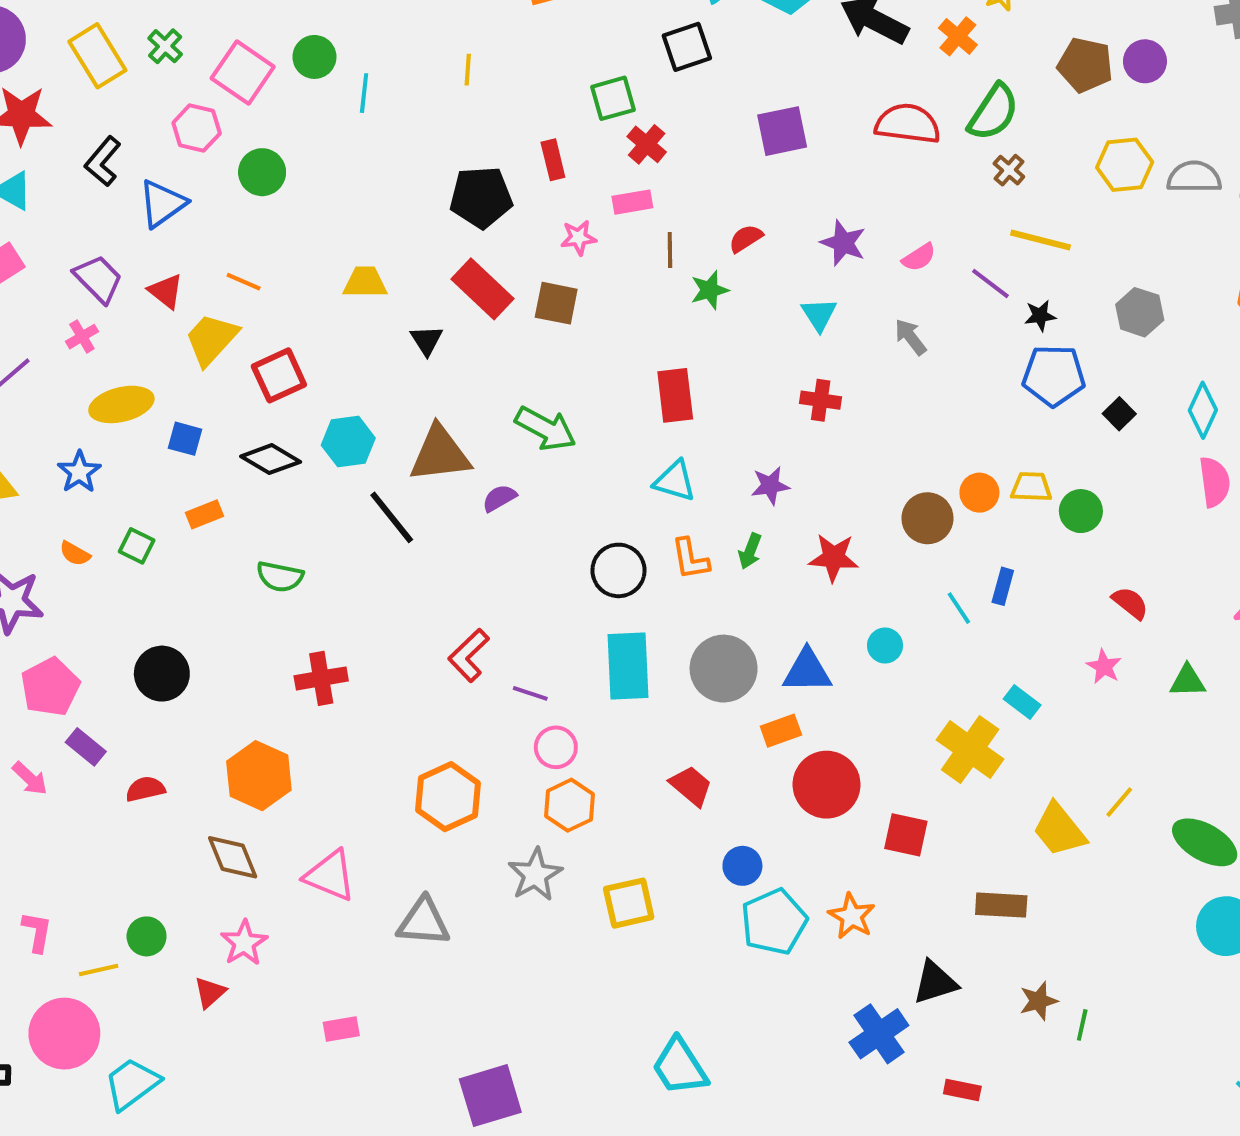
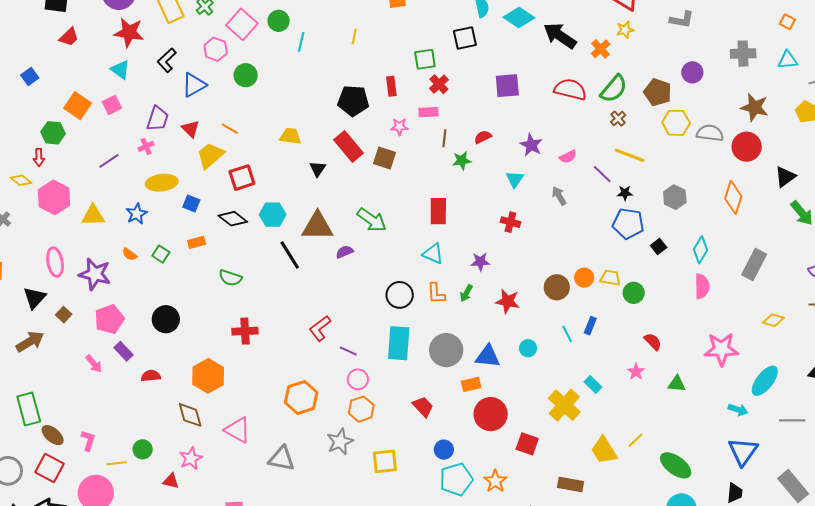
brown pentagon: (1085, 65) -> (658, 92), moved
purple trapezoid: (98, 279) -> (158, 119), turned 56
red triangle: (210, 993) -> (171, 481), turned 48

